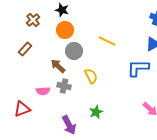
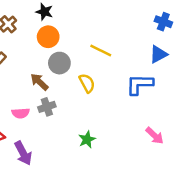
yellow semicircle: (91, 76) -> (87, 83), moved
gray cross: (64, 86) -> (47, 107), turned -32
purple arrow: (69, 125) -> (23, 153), moved

